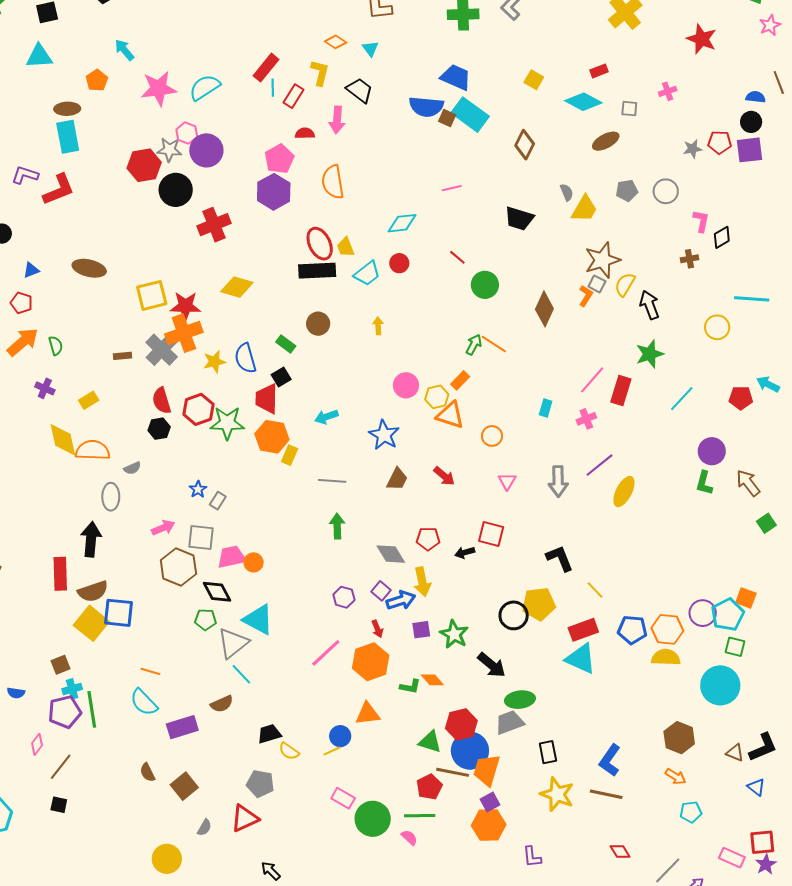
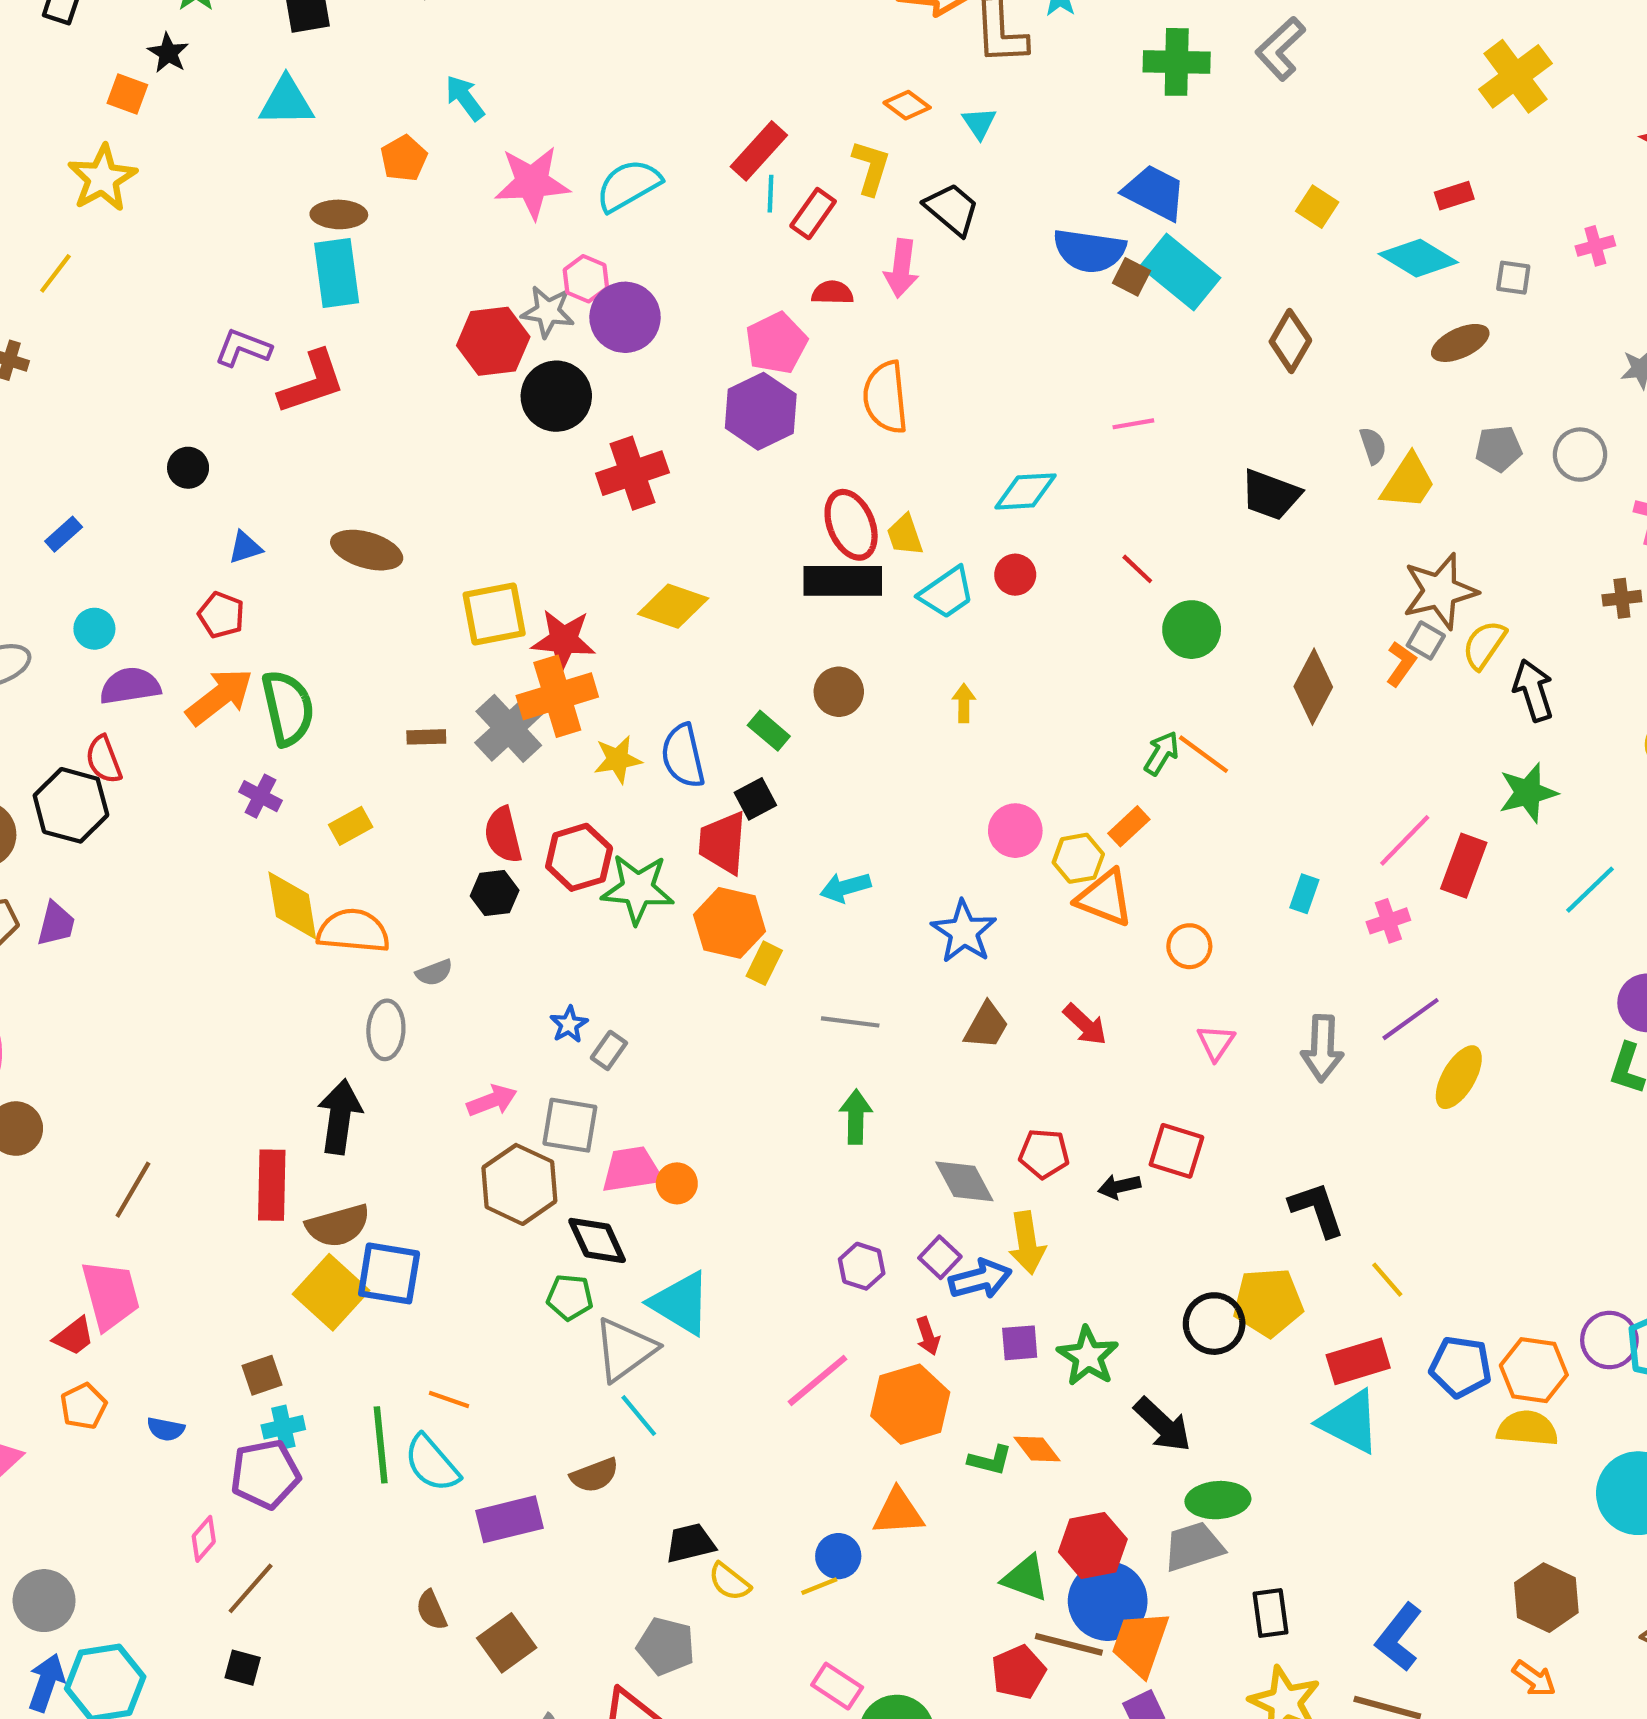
green semicircle: (56, 346) -> (288, 708), size x1.8
green line: (92, 709) -> (381, 1445), moved

